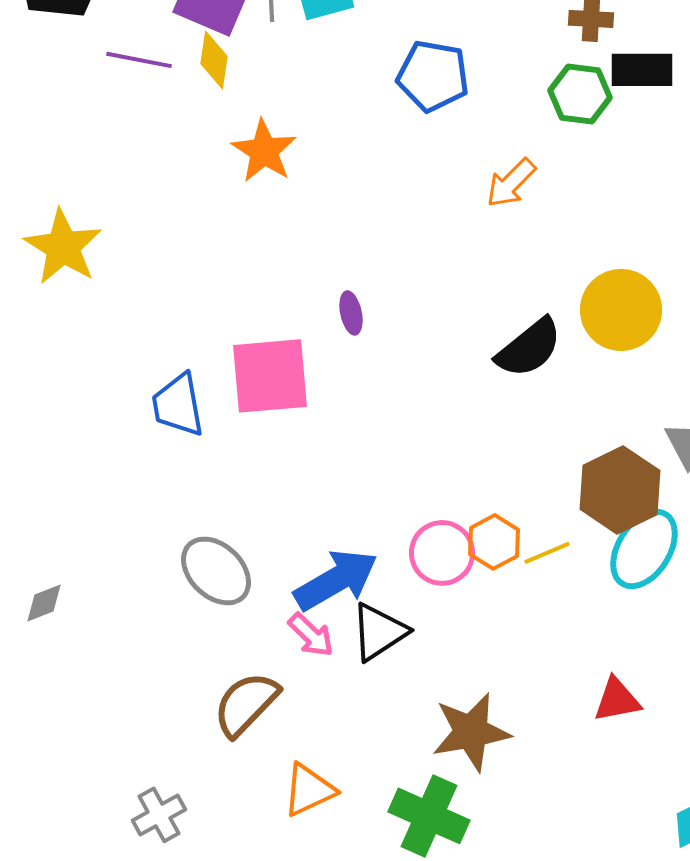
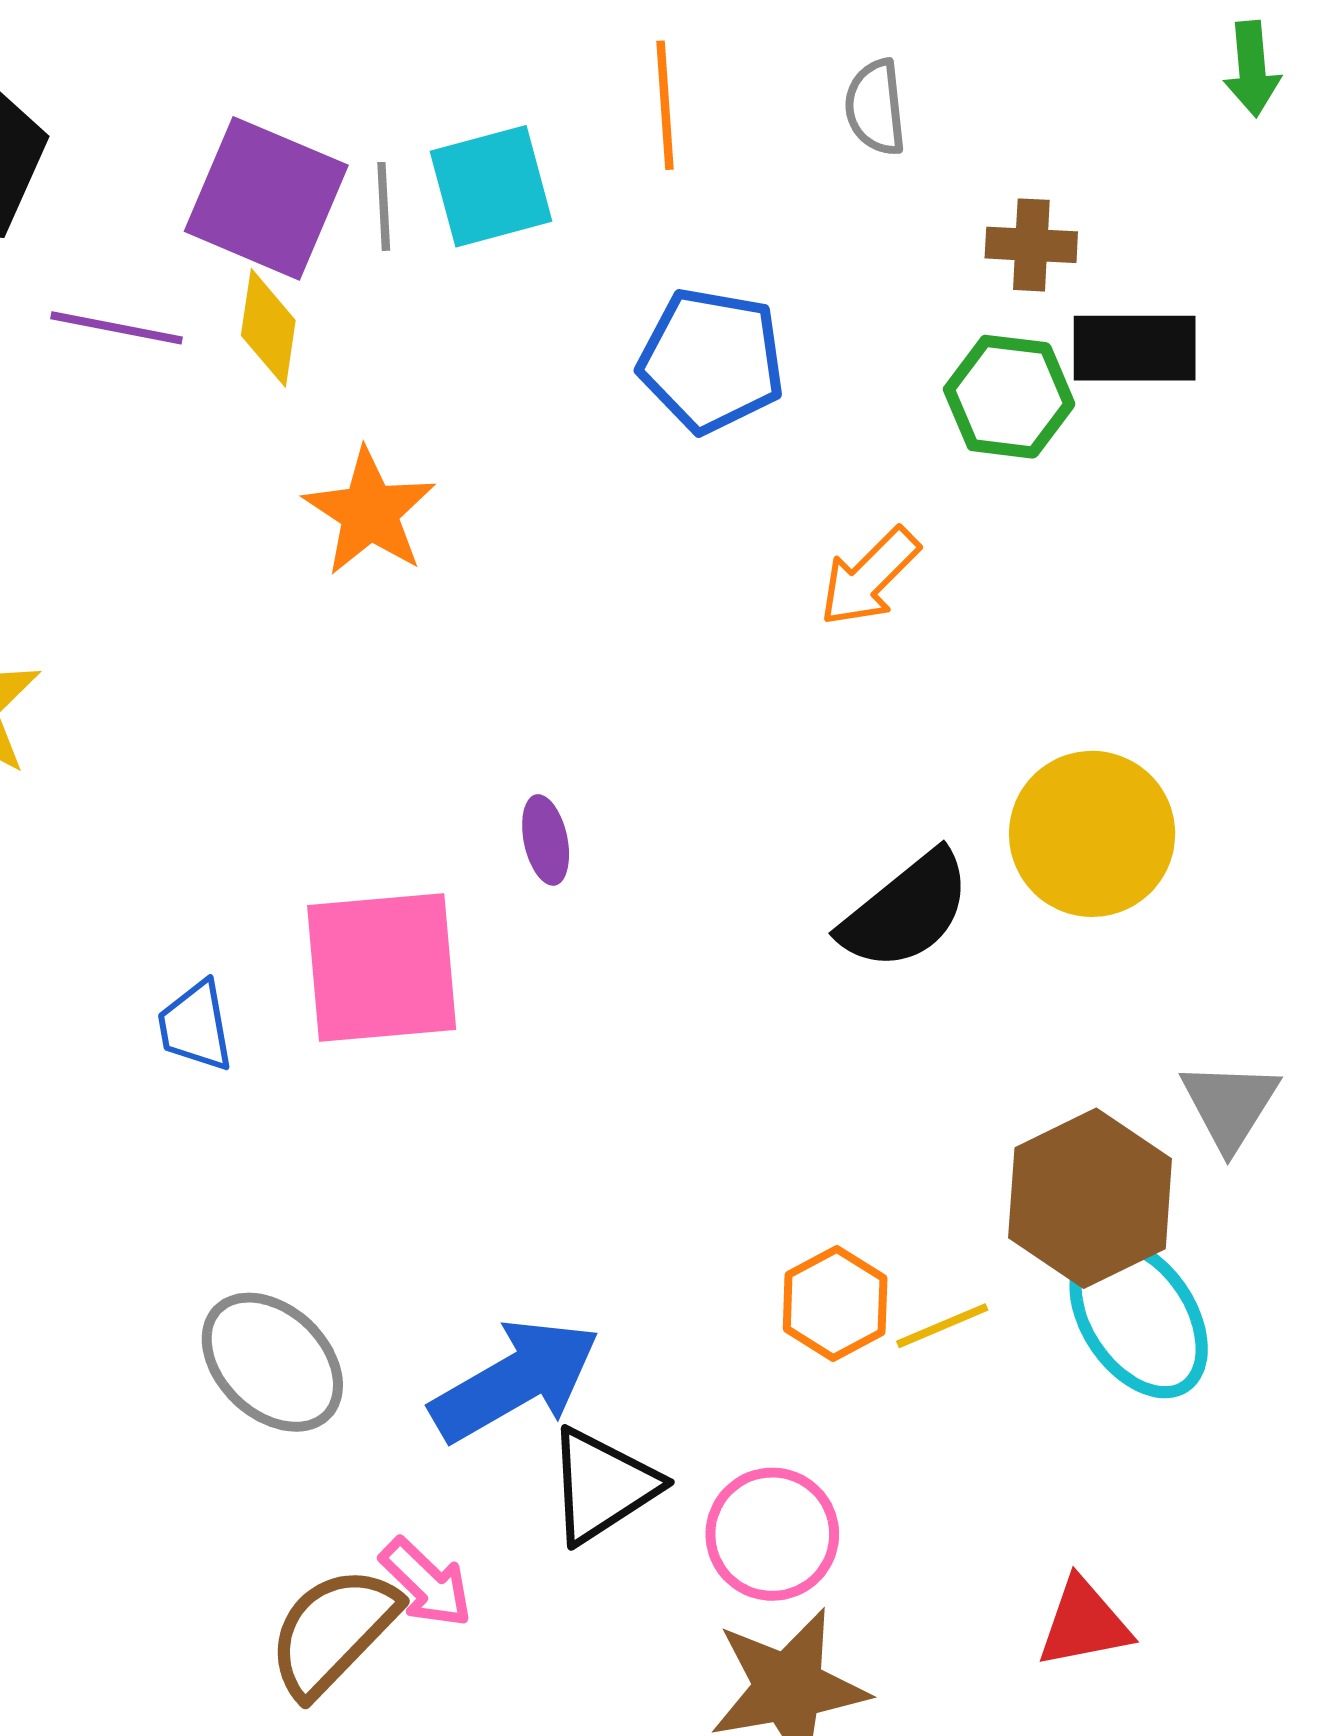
blue trapezoid: (178, 405) -> (195, 1026), size x0.7
cyan ellipse: (644, 549) -> (1139, 1318), turned -66
pink circle: (442, 553) -> (772, 1534), moved
pink arrow: (311, 635) -> (426, 1583), moved

